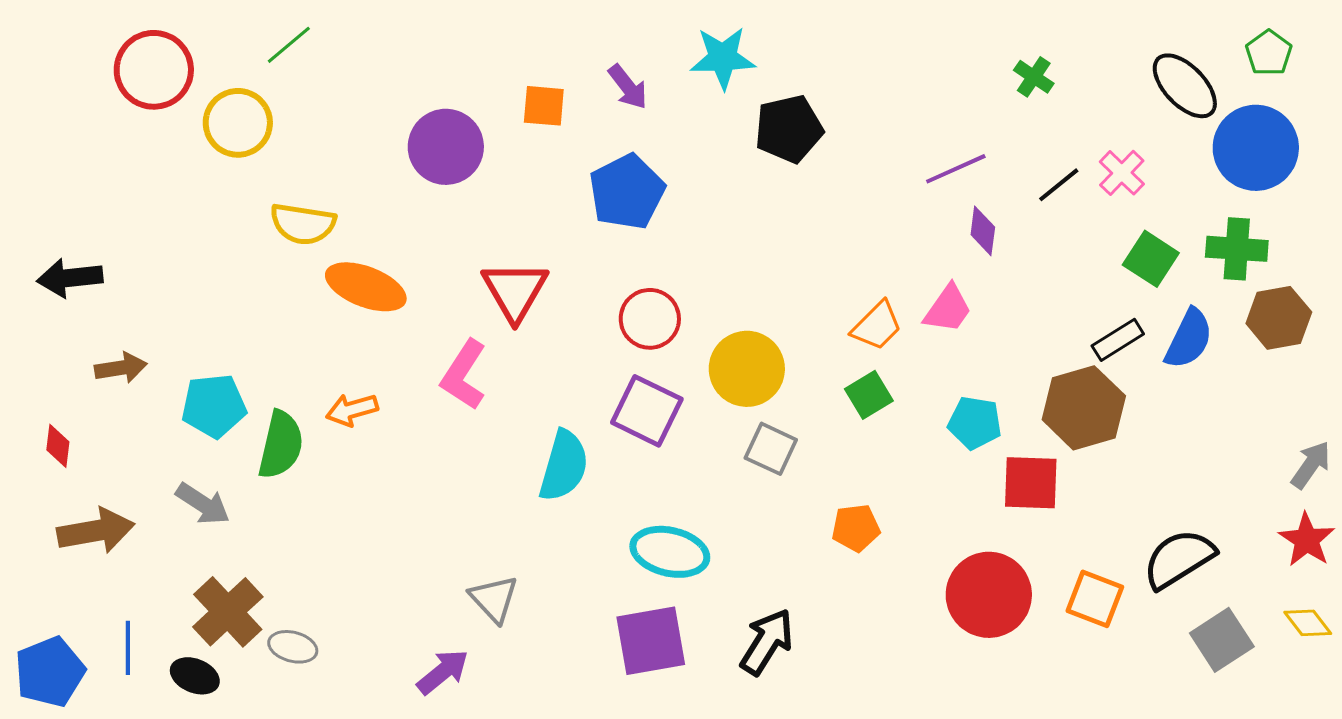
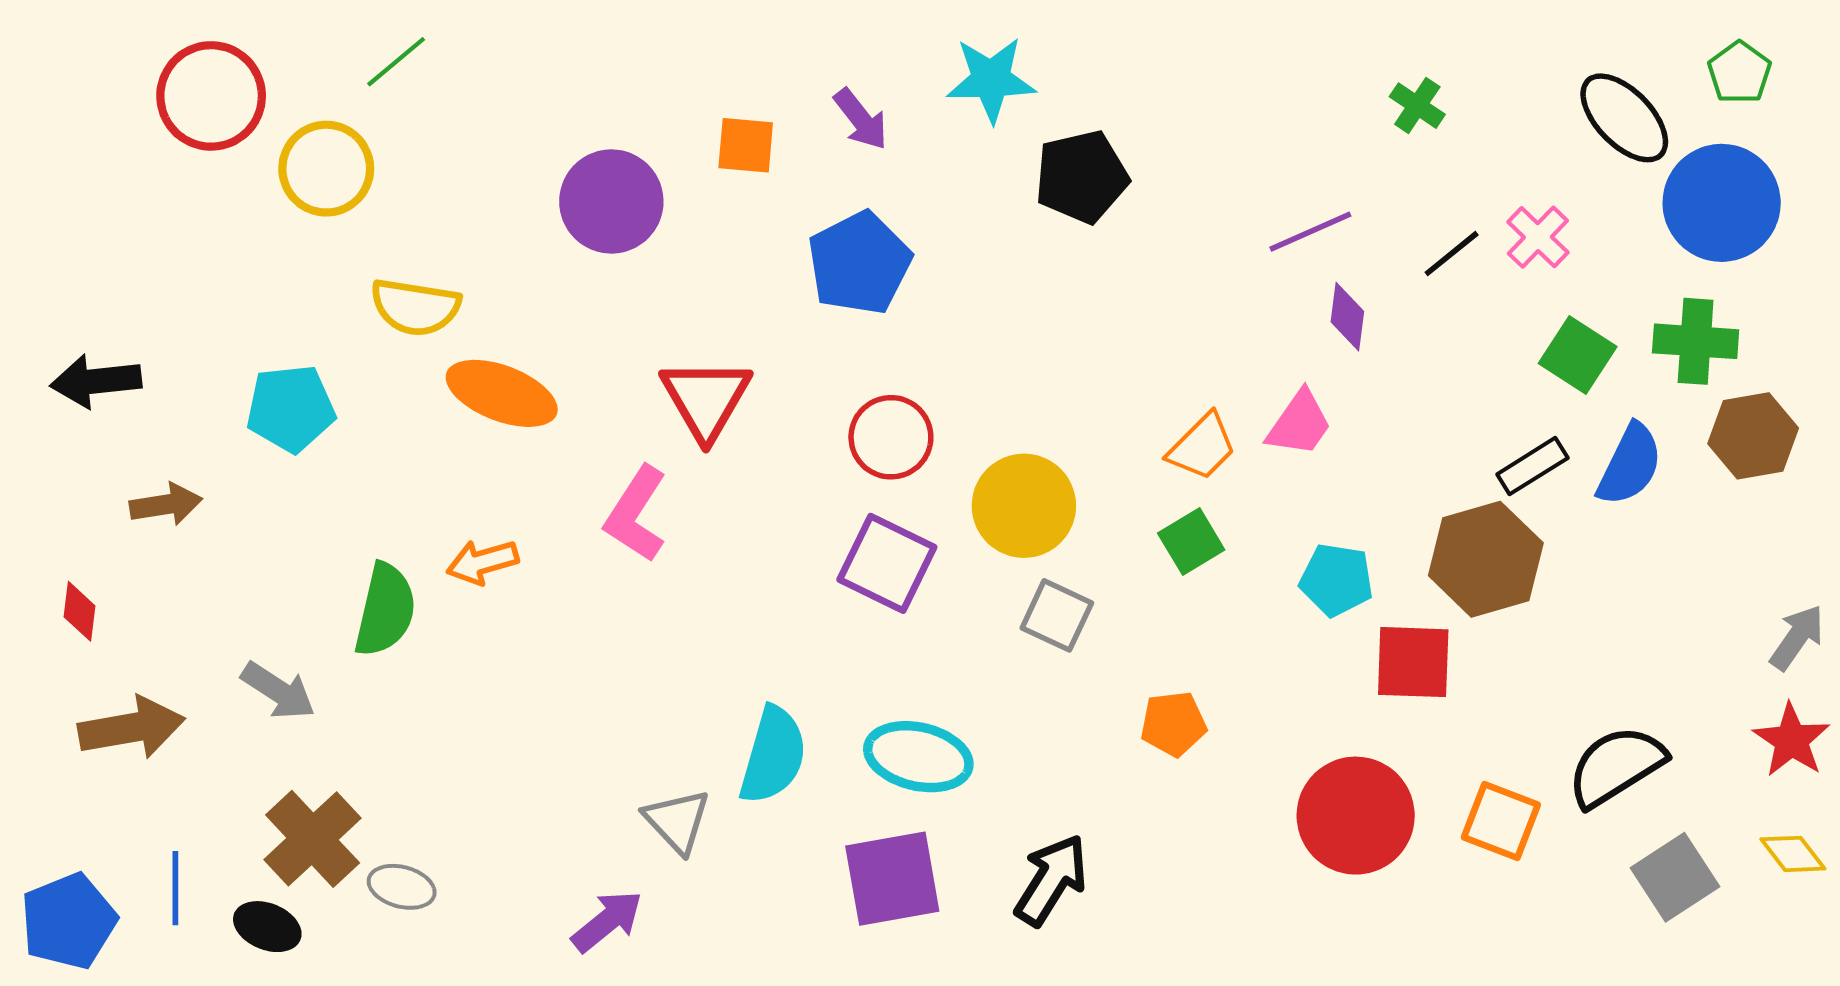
cyan pentagon: (214, 406) -> (291, 408), moved
cyan semicircle: (564, 466) -> (773, 755), moved

